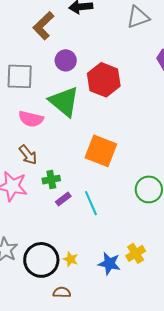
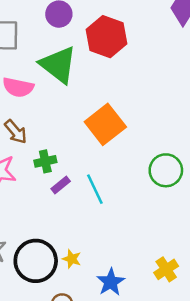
orange square: (101, 151) -> (105, 124), turned 32
yellow cross: (136, 253) -> (166, 269), moved
blue star: (109, 264) -> (111, 282), moved, turned 30

